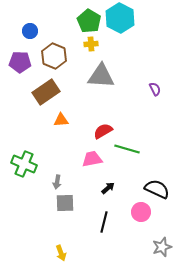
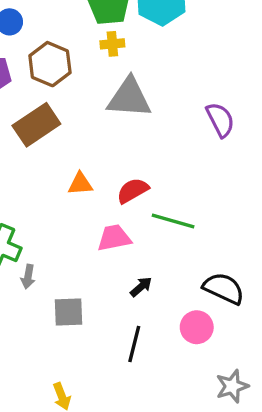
purple semicircle: (155, 89) -> (220, 120), size x1.5
orange triangle: (61, 120) -> (80, 184), moved
gray arrow: (57, 182) -> (28, 277), moved

